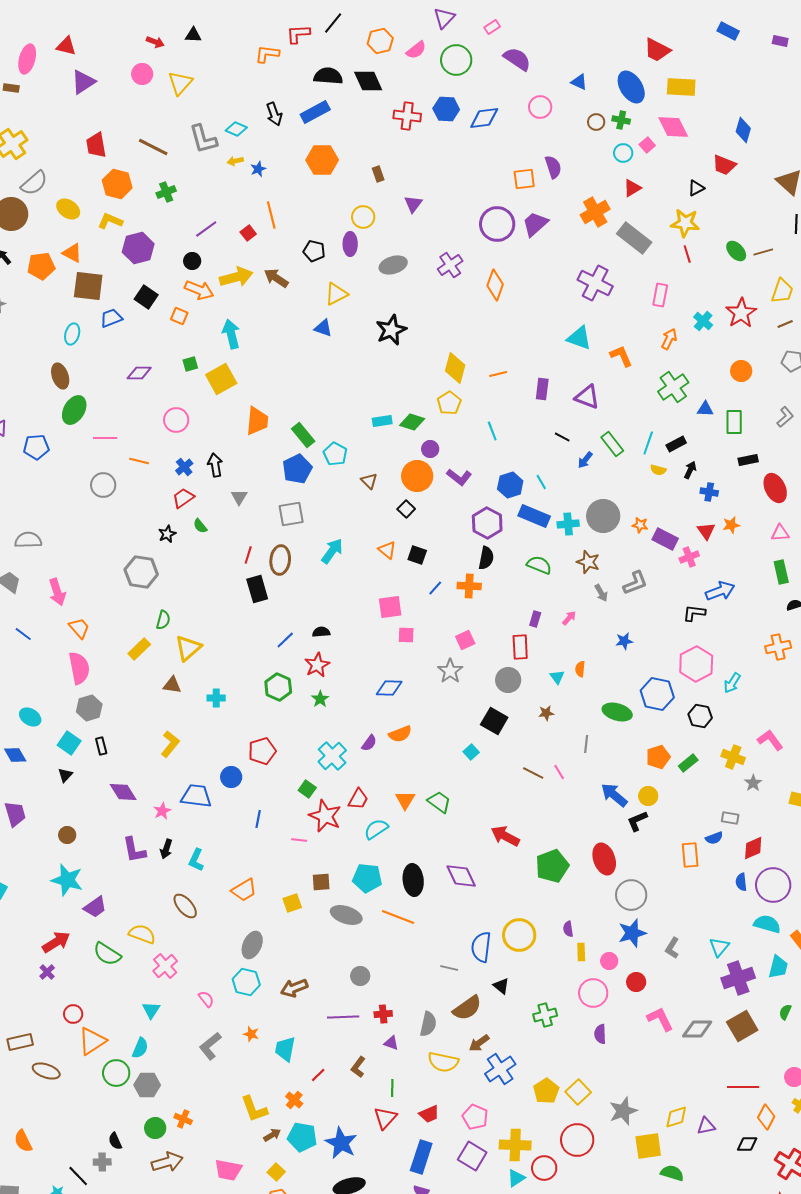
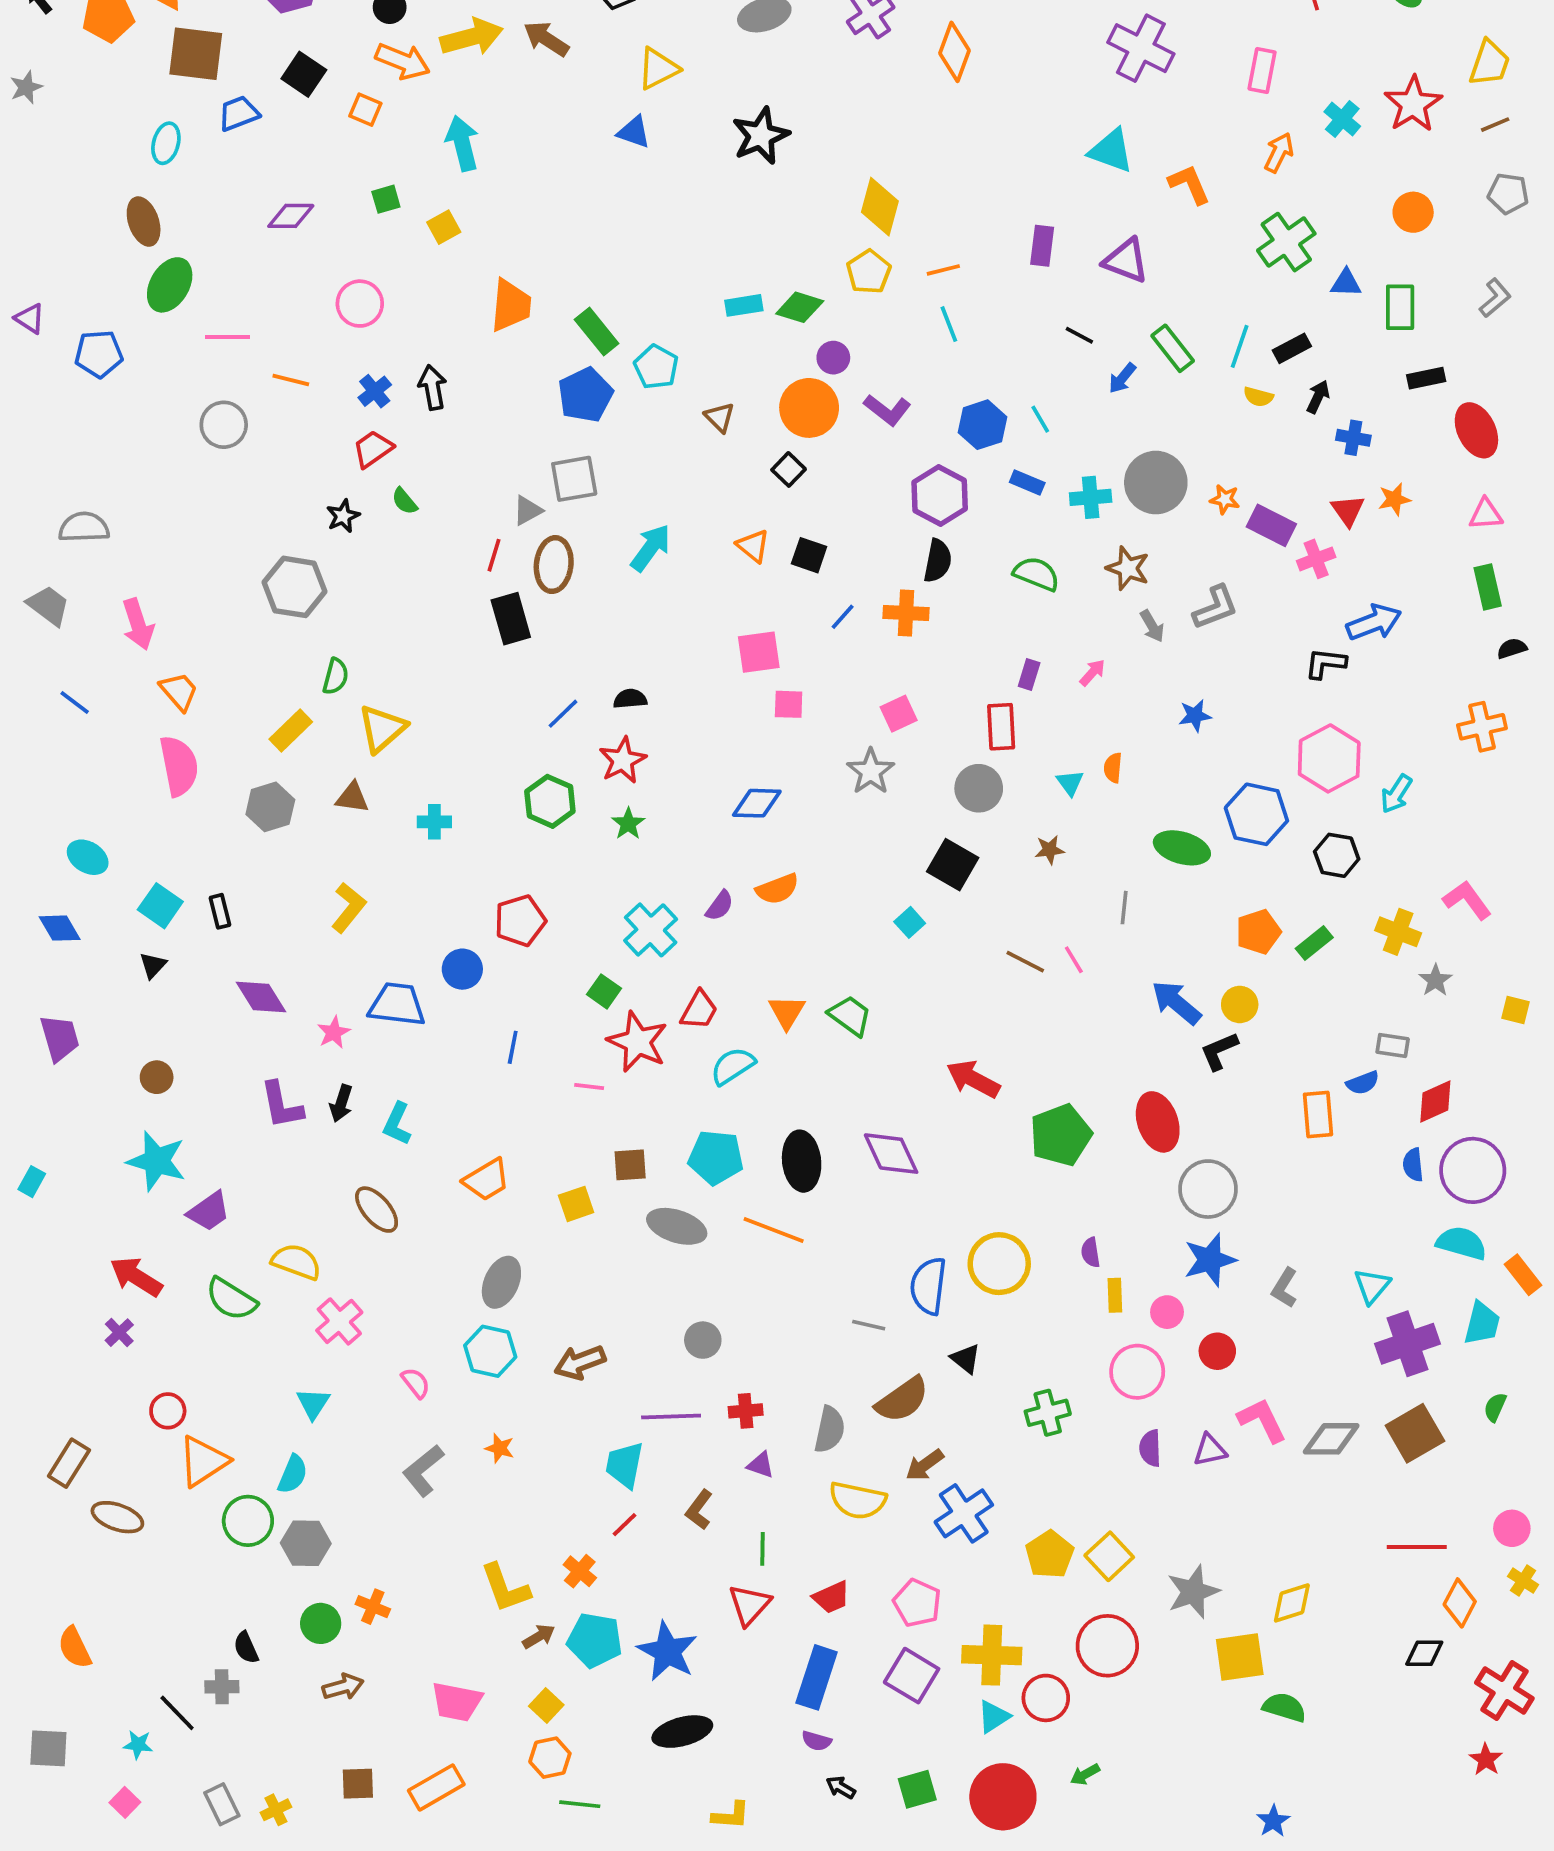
orange line: (498, 374) -> (943, 270), moved
yellow square: (221, 379) -> (444, 227), size x0.6
gray triangle: (239, 497) -> (528, 510), moved, turned 30
blue rectangle: (534, 516) -> (1027, 483), size x0.6
gray hexagon: (89, 708) -> (270, 807), moved
red arrow: (56, 942) -> (136, 1277), turned -116
brown rectangle: (20, 1042) -> (69, 1463), turned -45
cyan trapezoid: (285, 1049) -> (625, 1465), moved
purple triangle: (706, 1126) -> (1210, 1450), moved
brown arrow: (167, 1162) -> (343, 1687), size x0.7

